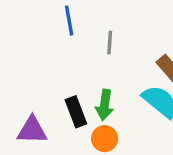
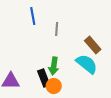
black rectangle: (76, 112) -> (44, 78), moved

